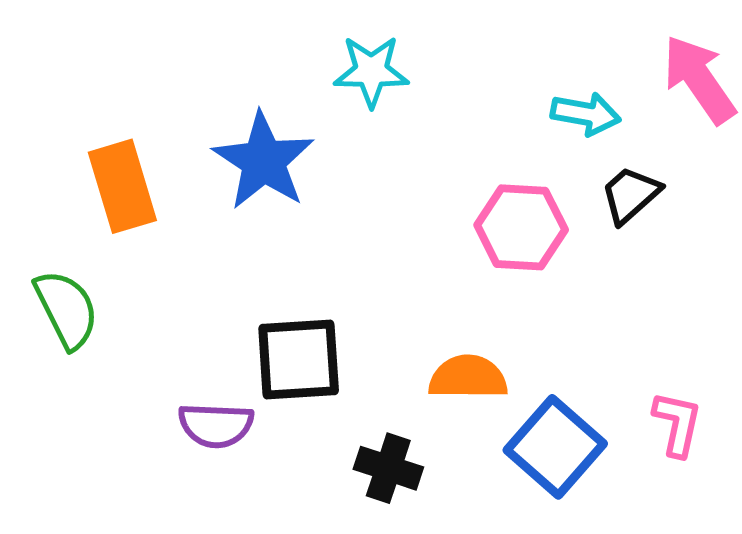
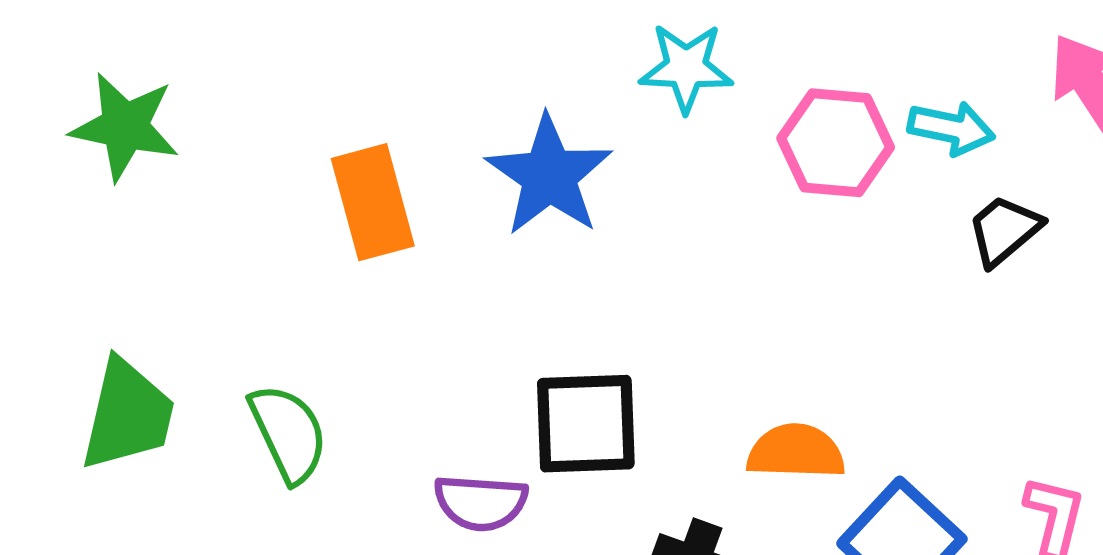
pink hexagon: (521, 227) -> (836, 143), moved
green semicircle: (66, 309) -> (288, 433), moved

